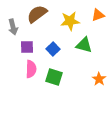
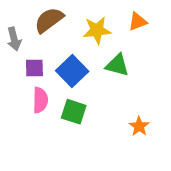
blue square: (53, 49) -> (72, 71), size x1.5
orange star: (99, 79) -> (139, 126), moved

